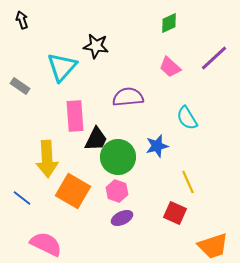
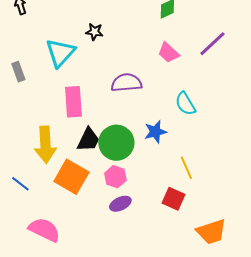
black star: (96, 46) -> (94, 32), size x0.7
gray rectangle: (20, 86) -> (18, 72), turned 36
black trapezoid: (96, 139) -> (88, 140), moved

